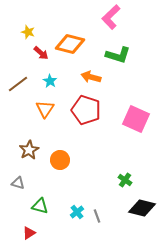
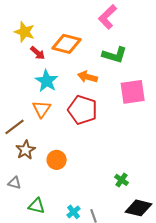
yellow star: (28, 32) -> (25, 32), size x1.5
cyan star: (50, 81) -> (47, 81), size x1.6
brown line: (18, 84) -> (15, 127), moved
pink square: (136, 119) -> (133, 92), moved, turned -32

